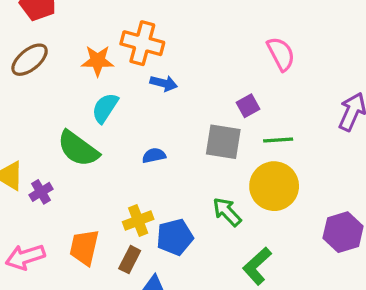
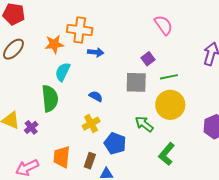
green semicircle: (78, 149) -> (50, 98), turned -124
blue semicircle: (154, 155) -> (96, 96), turned 48
yellow cross: (138, 221) -> (91, 124), moved
blue pentagon: (175, 237) -> (115, 143), turned -30

